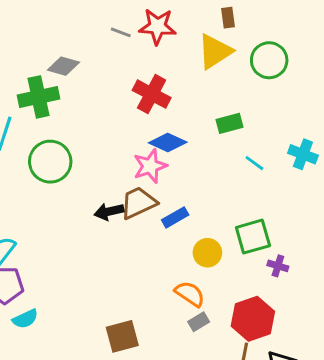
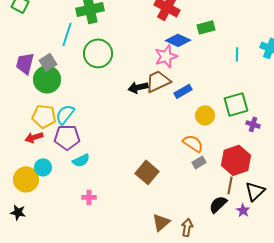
green rectangle: (229, 123) -> (206, 27), moved
cyan line: (254, 163) -> (237, 54), turned 56
brown square: (122, 336) -> (147, 172), turned -35

